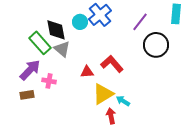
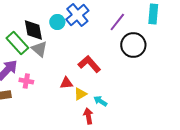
red triangle: (87, 72) -> (66, 83), moved
yellow triangle: (103, 94) -> (80, 94), size x0.6

